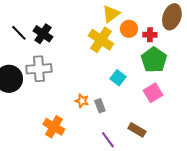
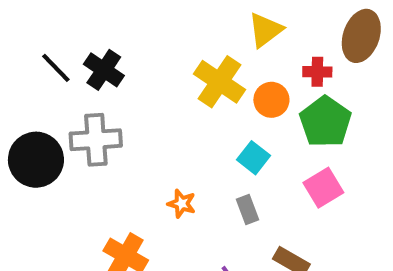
yellow triangle: (111, 14) -> (265, 30), moved
orange circle: (129, 29) -> (271, 100), moved
gray rectangle: (100, 106) -> (247, 210), moved

